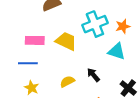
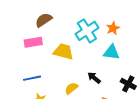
pink rectangle: (35, 40) -> (33, 42), moved

